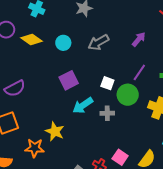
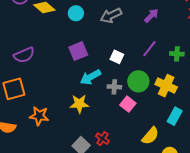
green circle: (128, 95) -> (138, 81), moved
yellow star: (55, 131) -> (79, 104), moved, turned -30
pink square: (120, 157) -> (128, 104), moved

